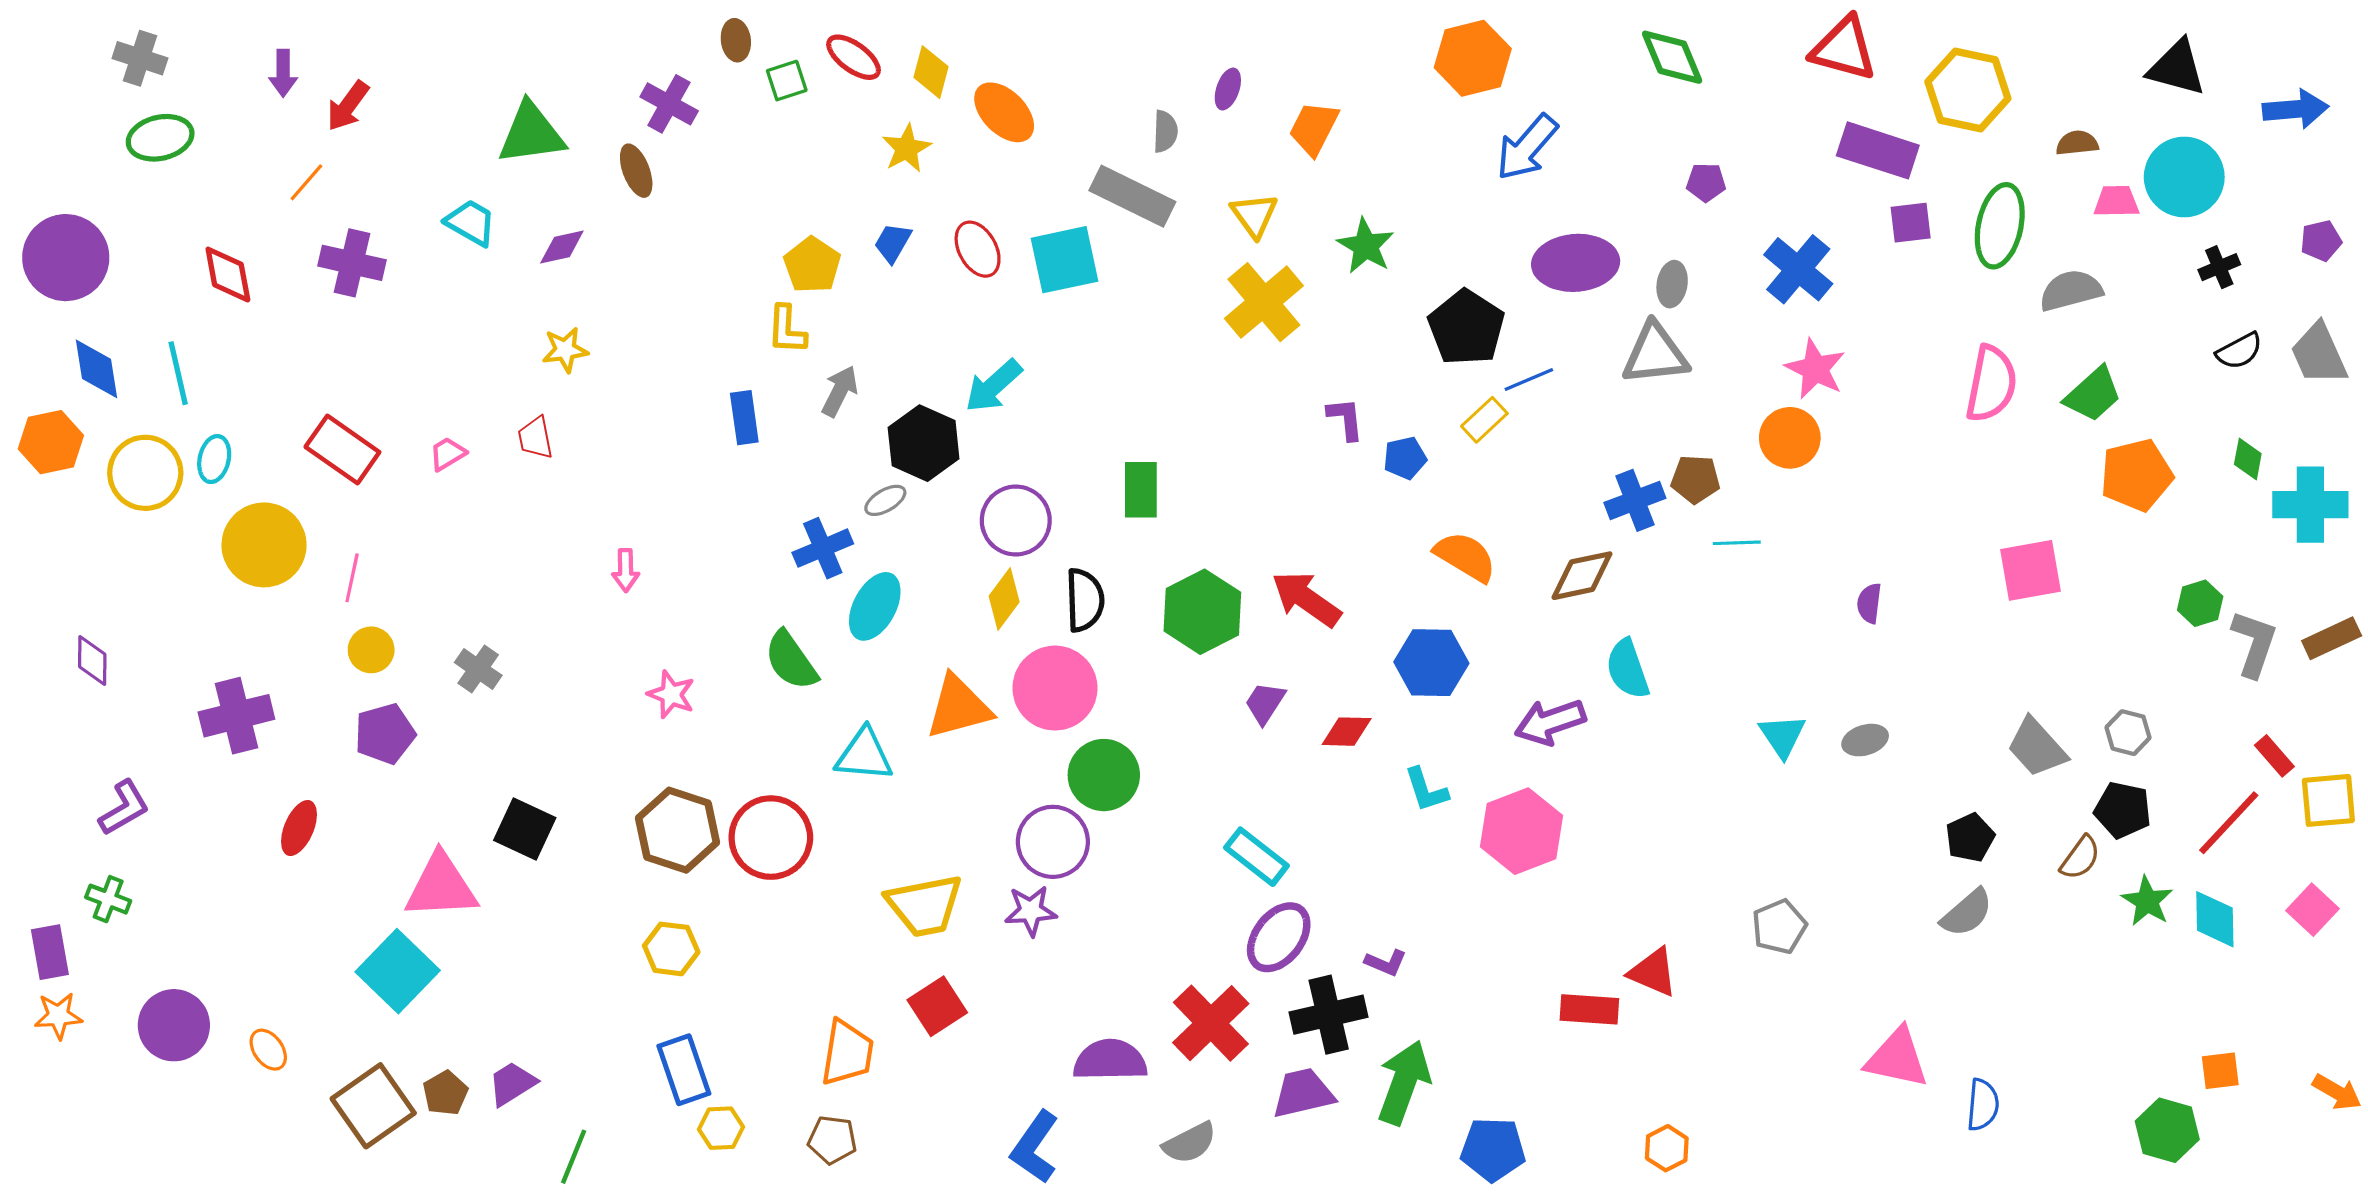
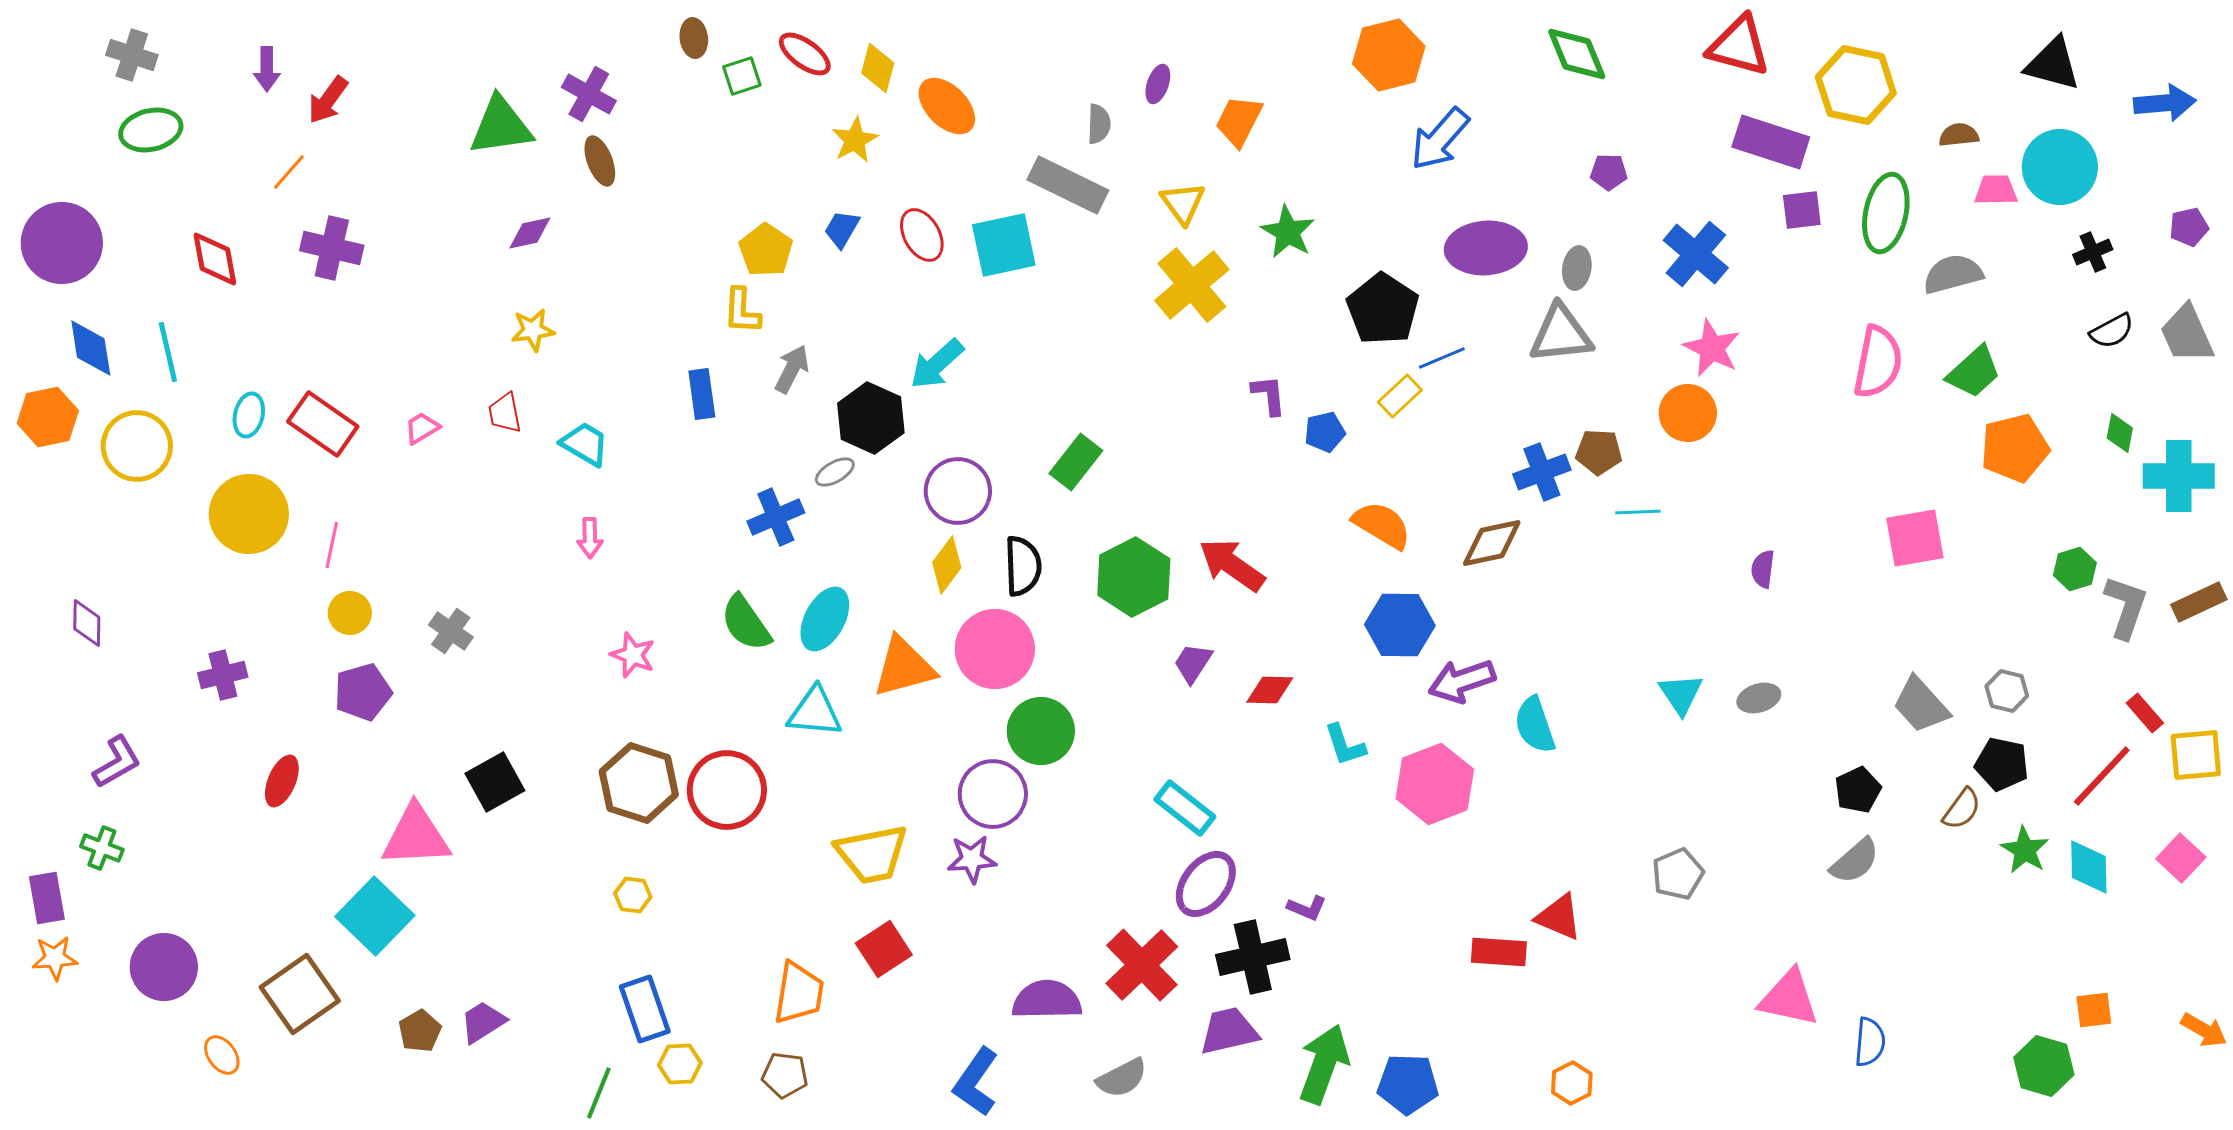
purple cross: (669, 104) -> (589, 94), moved
cyan trapezoid: (471, 223) -> (585, 444), moved
cyan ellipse: (214, 459) -> (249, 415), moved
green rectangle: (1141, 490) -> (1076, 462), turned 38
cyan ellipse: (875, 606) -> (825, 619), moved
blue hexagon: (1431, 663) -> (1400, 625), moved
cyan semicircle: (1628, 669) -> (1535, 725), moved
purple cross: (236, 716) -> (223, 675), size x0.7
black square: (525, 829) -> (495, 782), turned 36
yellow hexagon: (671, 949) -> (633, 895), size x0.7
orange ellipse: (268, 1050) -> (222, 1055), moved
green arrow: (1404, 1082) -> (1324, 1064), moved
brown square: (373, 1106) -> (300, 994), moved
green line: (574, 1157) -> (599, 1093), moved

